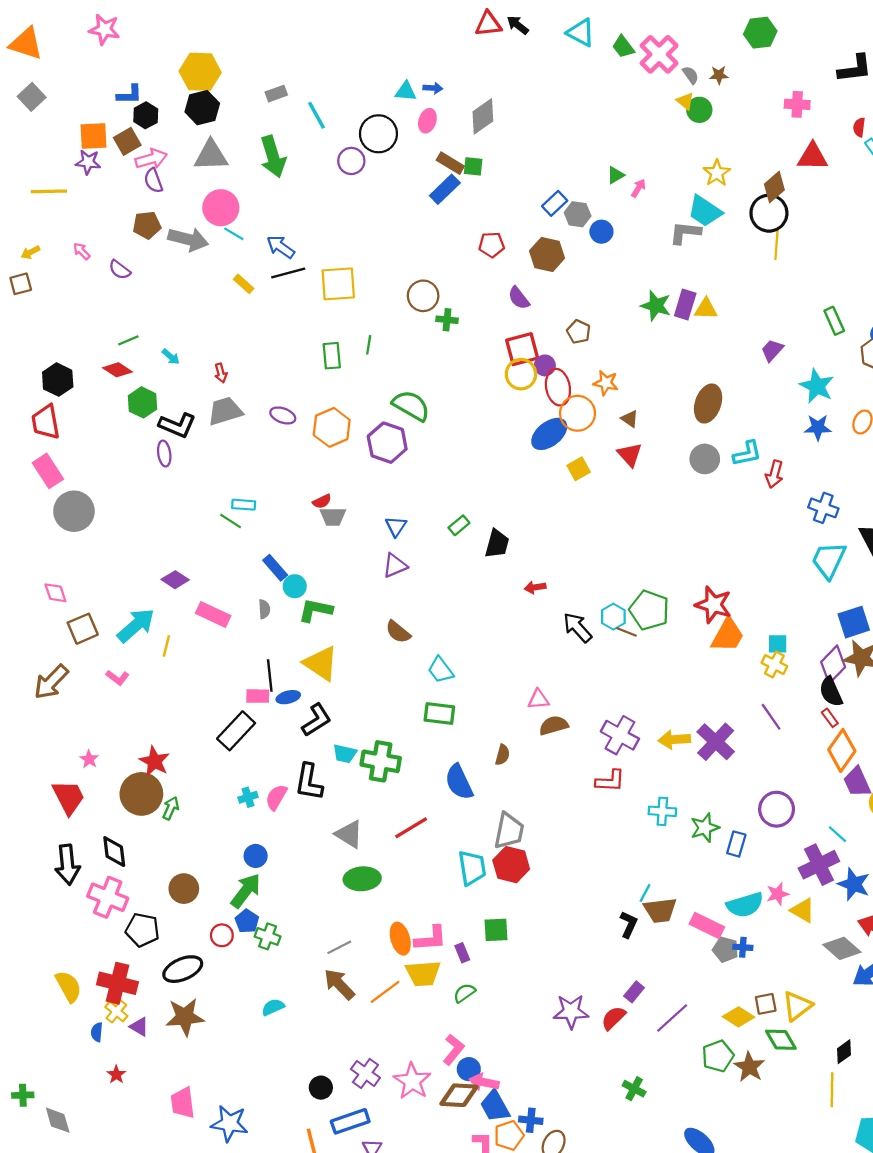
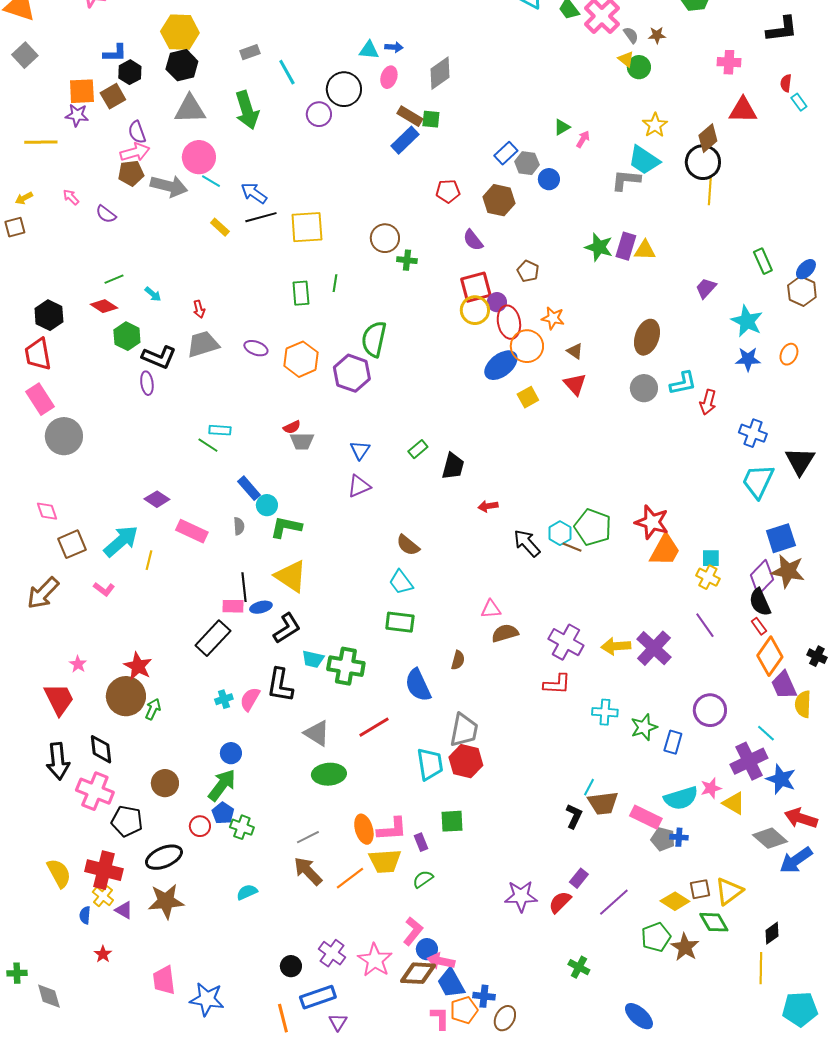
pink arrow: (151, 159) -> (135, 152), moved
green semicircle: (411, 406) -> (374, 339), turned -108
brown semicircle: (398, 632) -> (408, 545), moved

